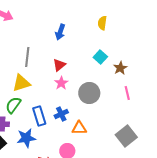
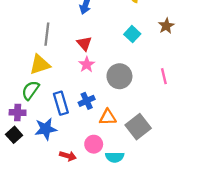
red triangle: (59, 65) -> (84, 43), turned -32
brown star: (120, 68) -> (166, 26), moved
gray square: (126, 136) -> (138, 127), moved

